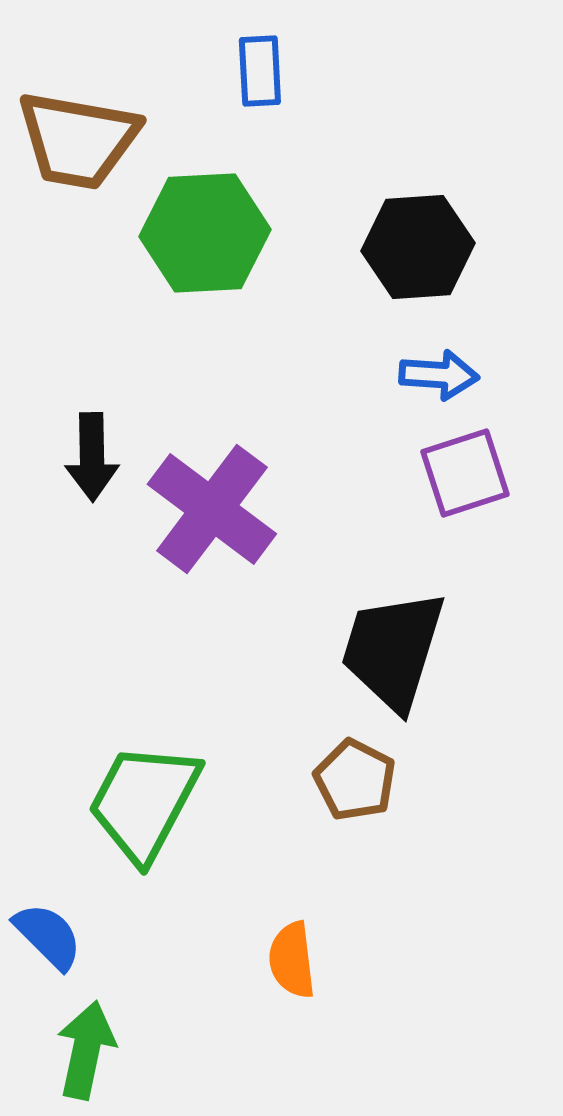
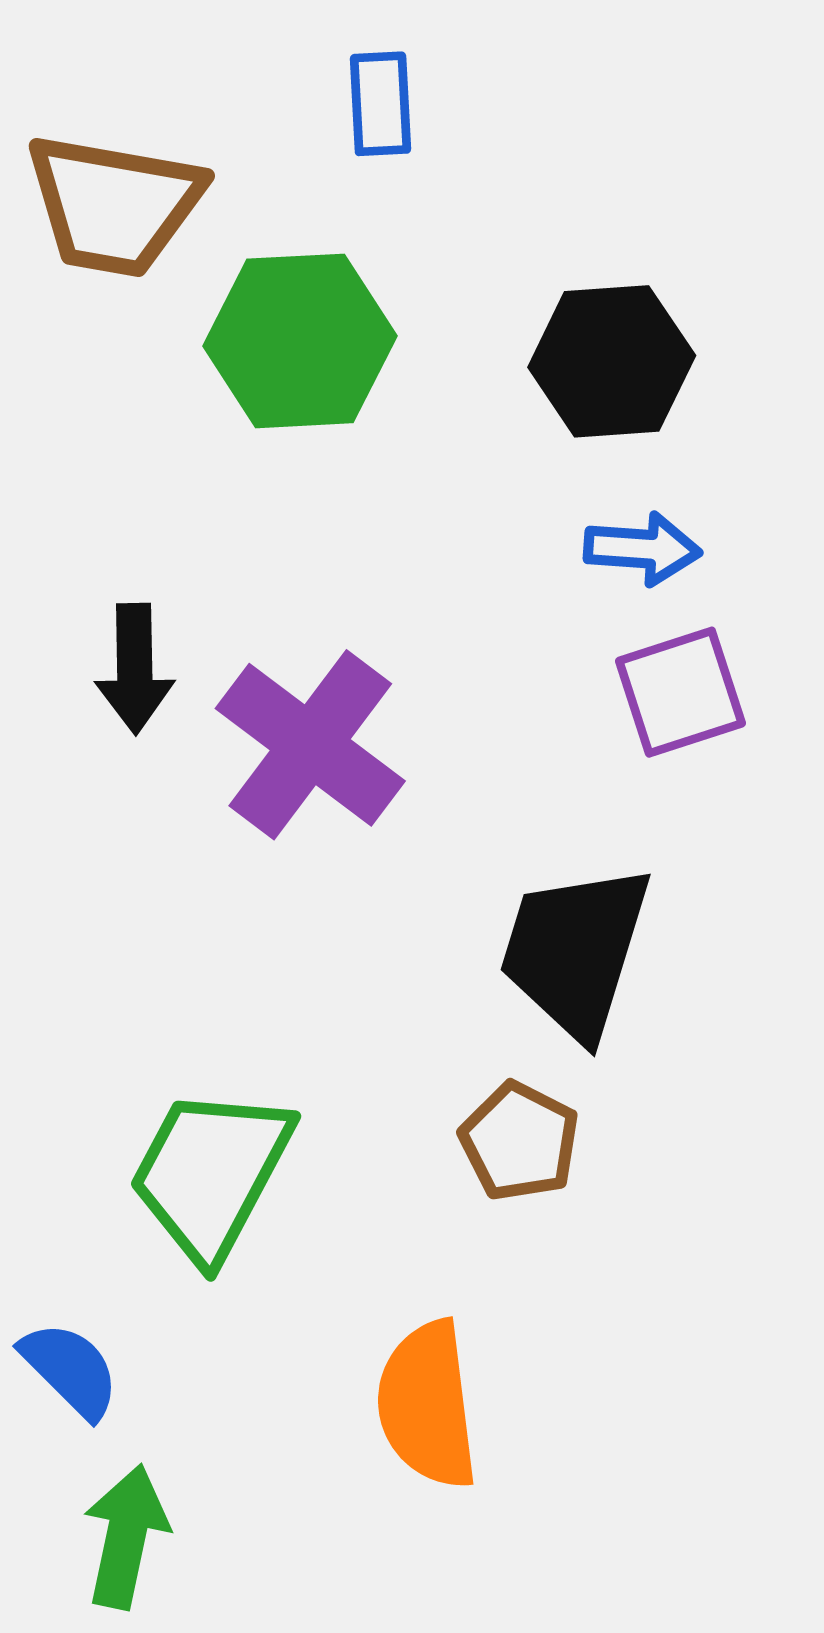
orange semicircle: (292, 960) -> (427, 1405), size x1.5

